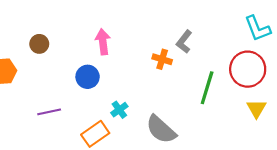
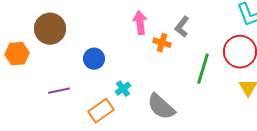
pink arrow: (103, 42) -> (140, 23), moved
brown circle: (39, 44) -> (50, 29), size x1.8

